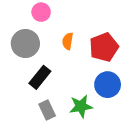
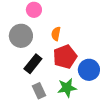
red pentagon: (104, 47) -> (65, 57), moved

